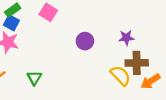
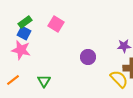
purple circle: (85, 41) -> (88, 57), moved

